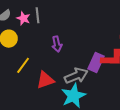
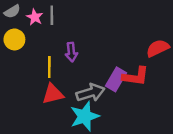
yellow line: (23, 65) -> (49, 67), moved, turned -42

